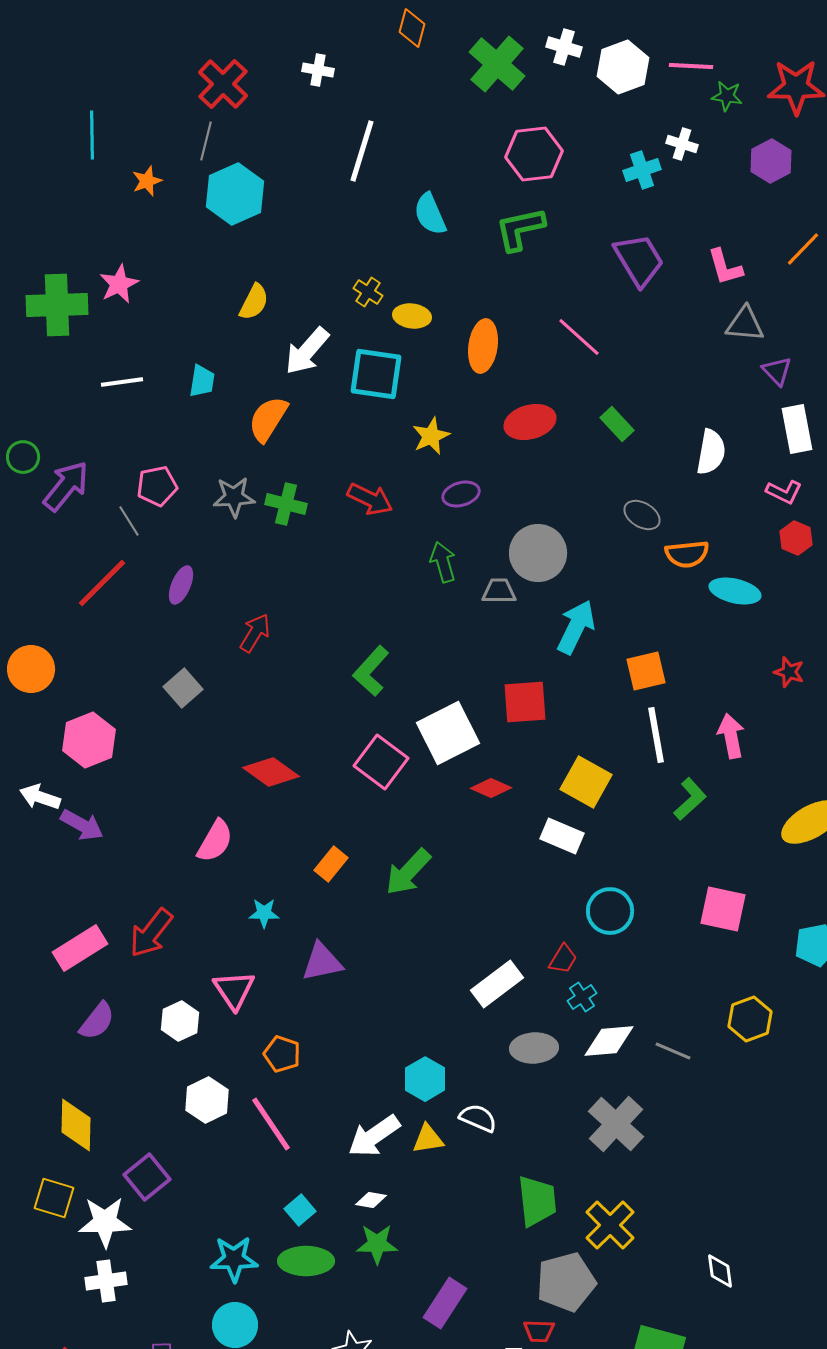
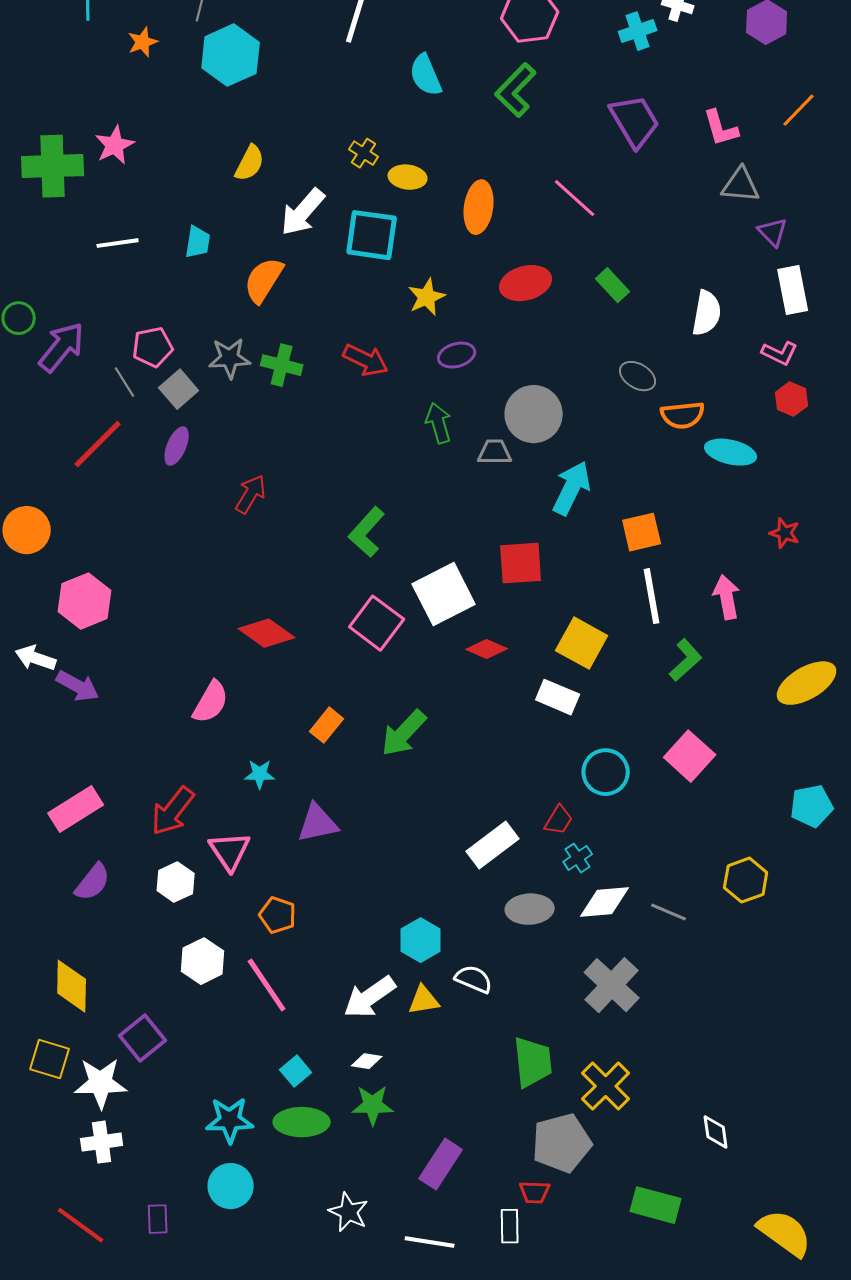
green L-shape: (520, 229) -> (516, 90), turned -34
gray square: (183, 688) -> (179, 389), moved
pink square: (723, 909) -> (690, 756), moved, turned 30
red arrow: (151, 933) -> (173, 811), moved

